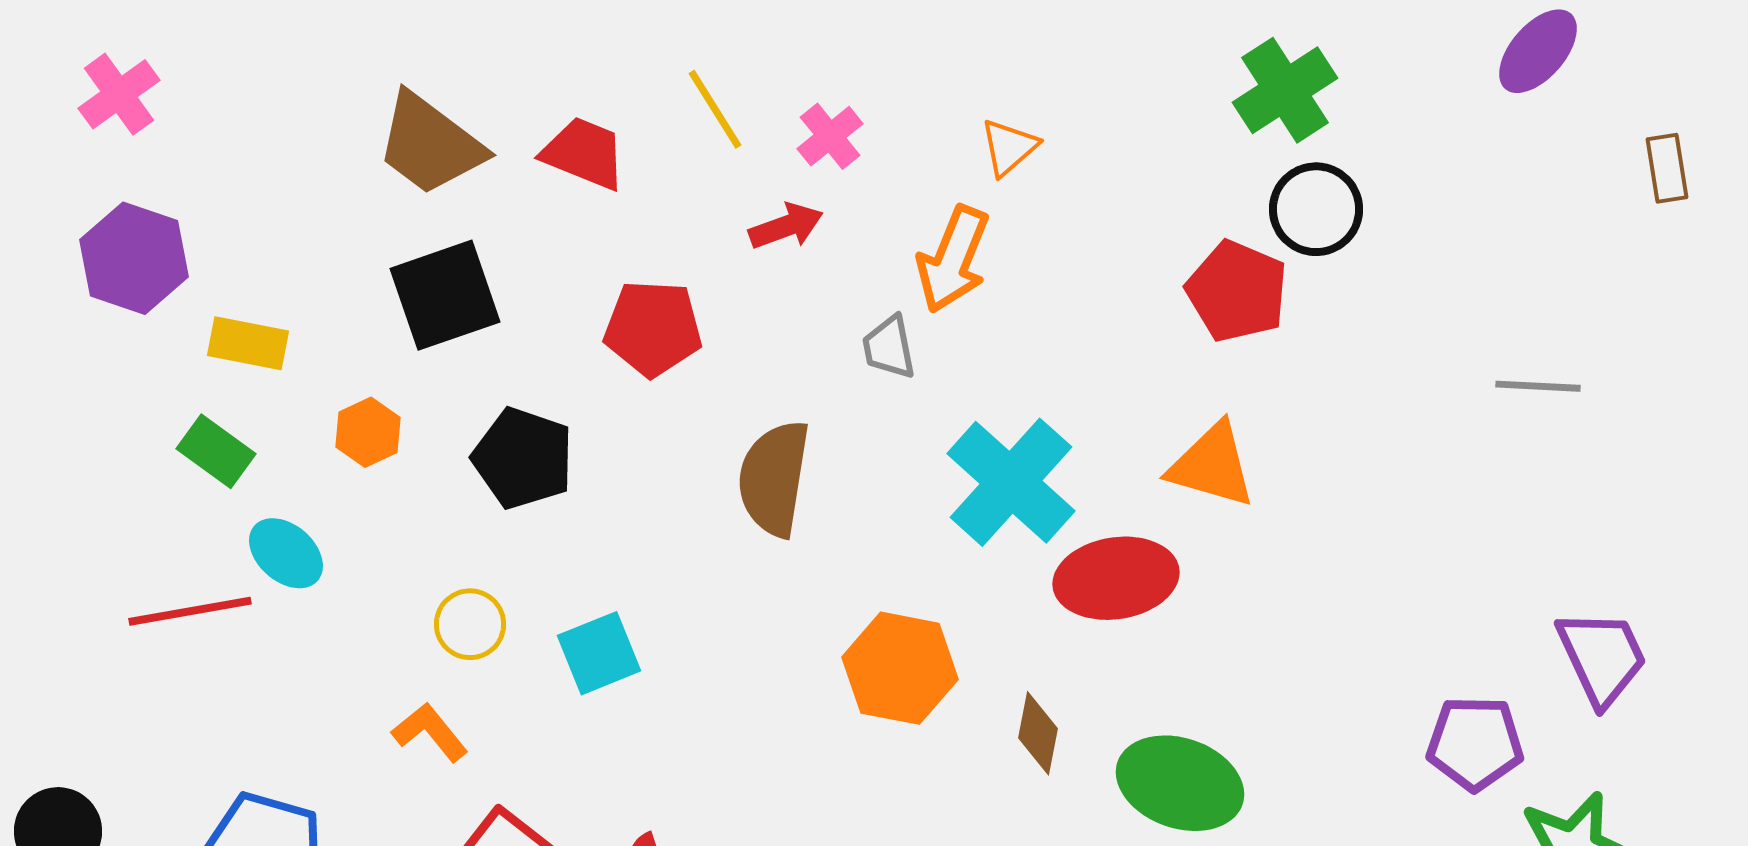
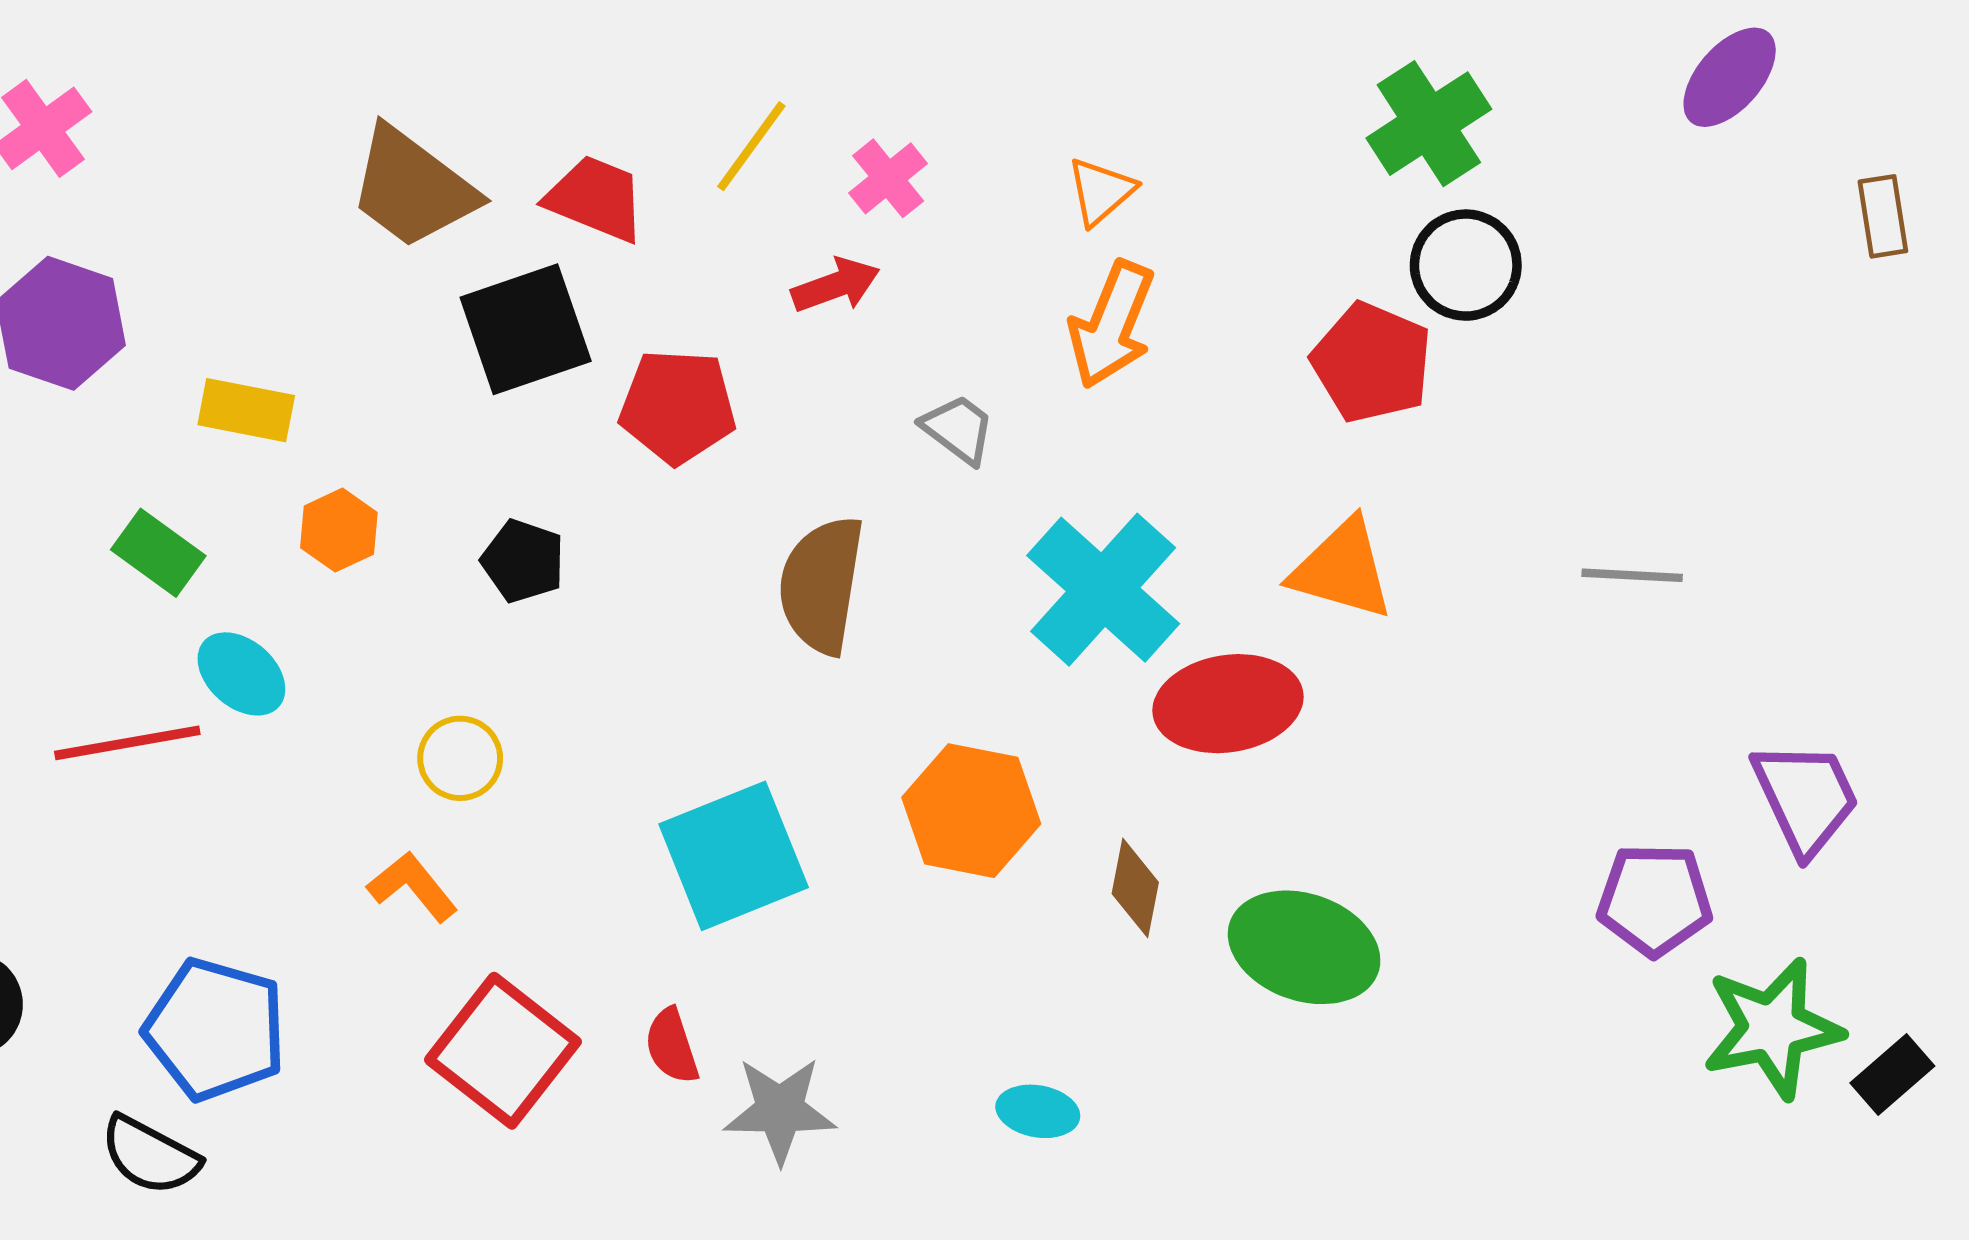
yellow line: (715, 109) -> (751, 146), turned 68
orange arrow: (953, 259) -> (1112, 324), moved
black square: (445, 295) -> (526, 329), moved
yellow rectangle: (248, 343) -> (246, 410), moved
gray trapezoid: (889, 347) -> (958, 429), turned 138
gray line: (1538, 386) -> (1632, 575), moved
black pentagon: (523, 458) -> (523, 561), size x0.7
cyan square: (599, 653) -> (734, 856), moved, size x1.5

